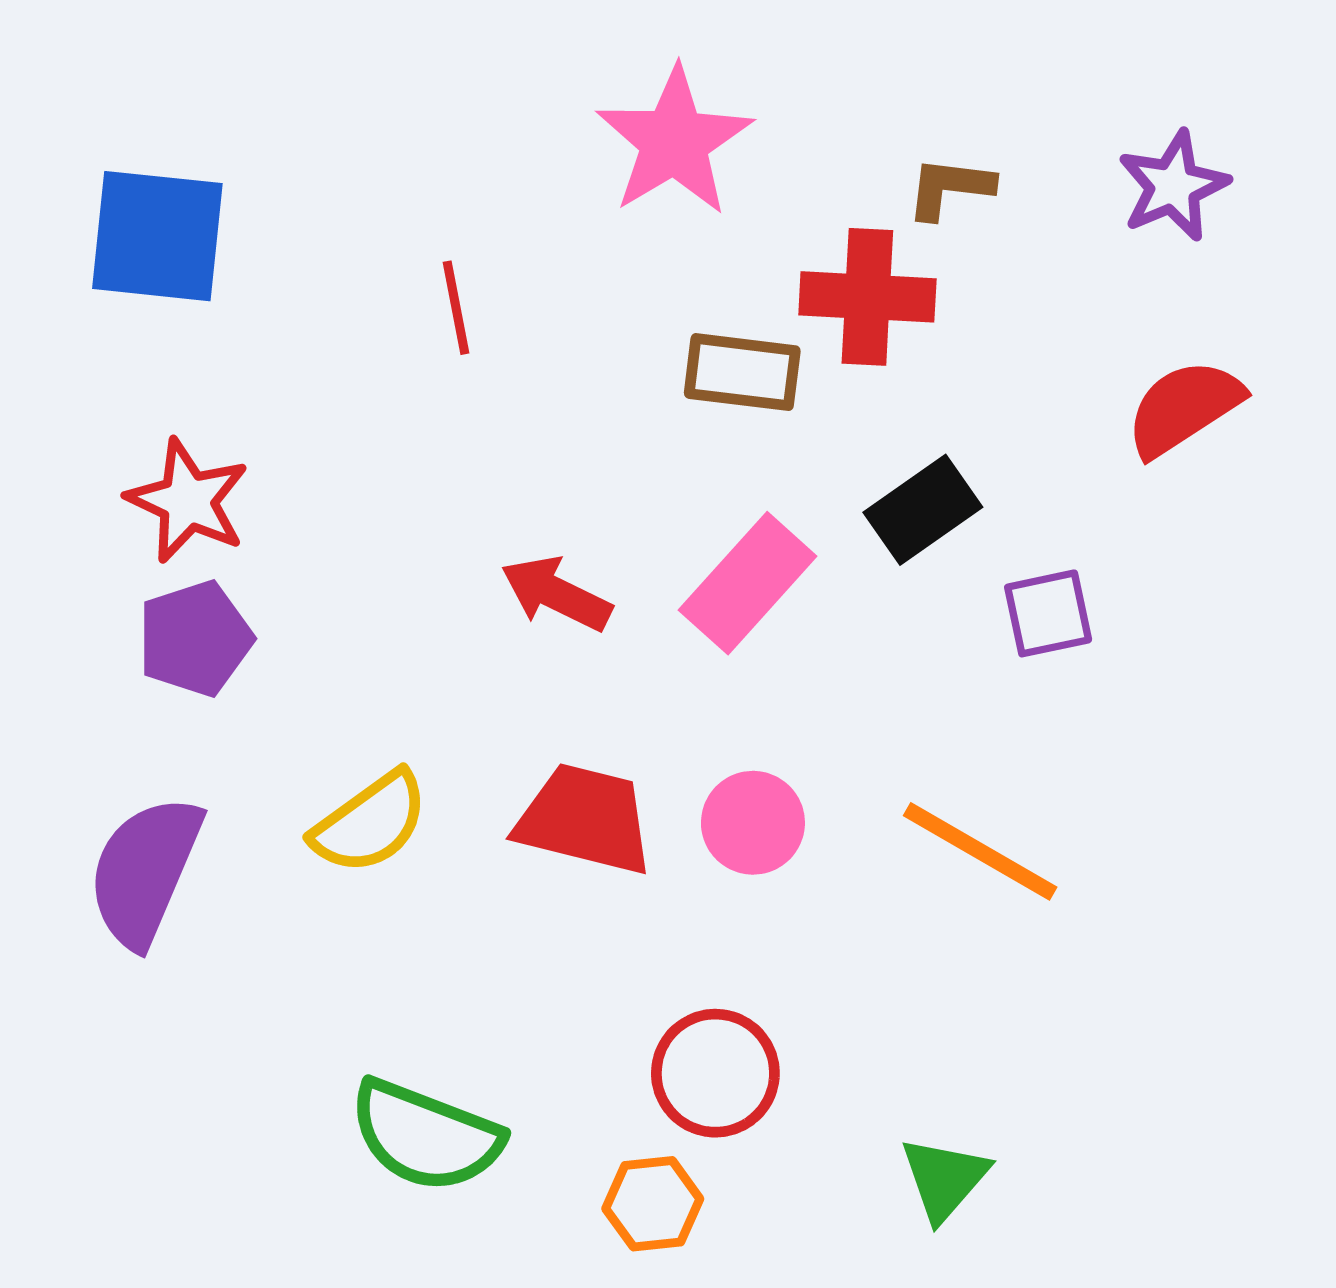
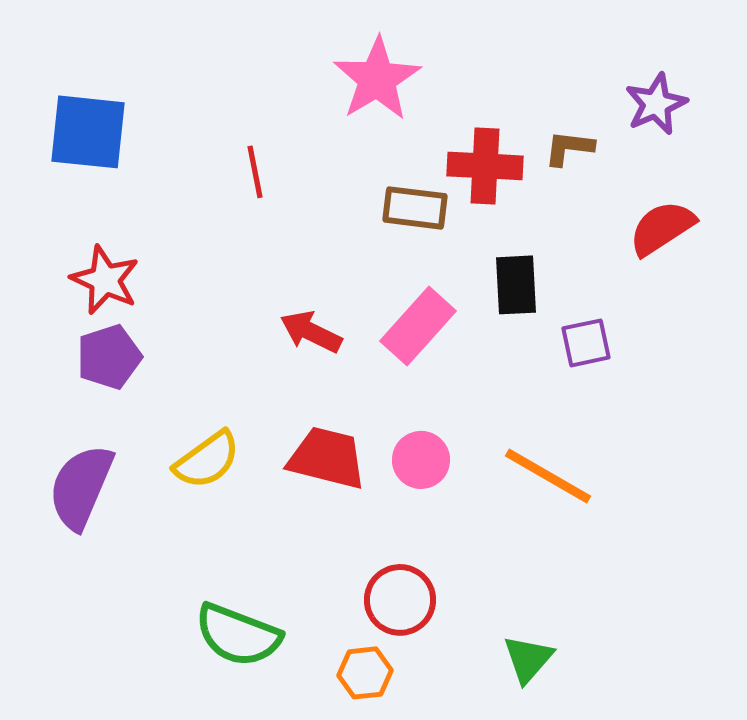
brown L-shape: (950, 188) -> (569, 148), moved
black rectangle: (923, 510) -> (516, 285), turned -58

